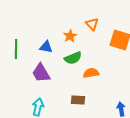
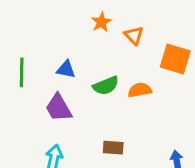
orange star: (70, 36) -> (101, 22), moved
orange semicircle: (91, 73) -> (140, 90), moved

